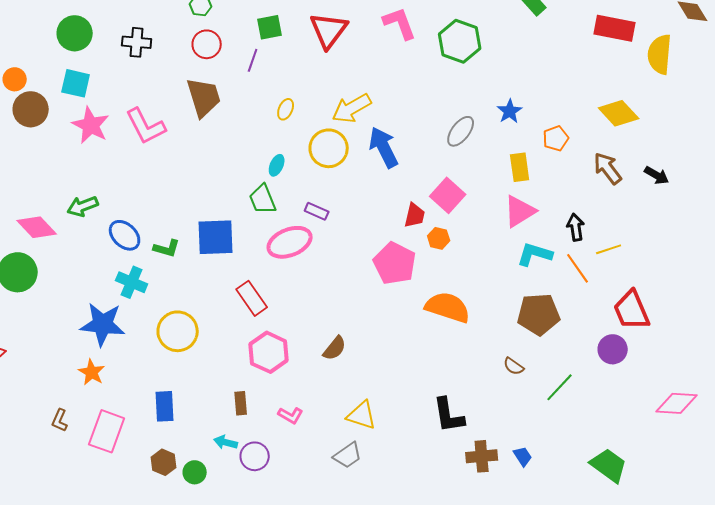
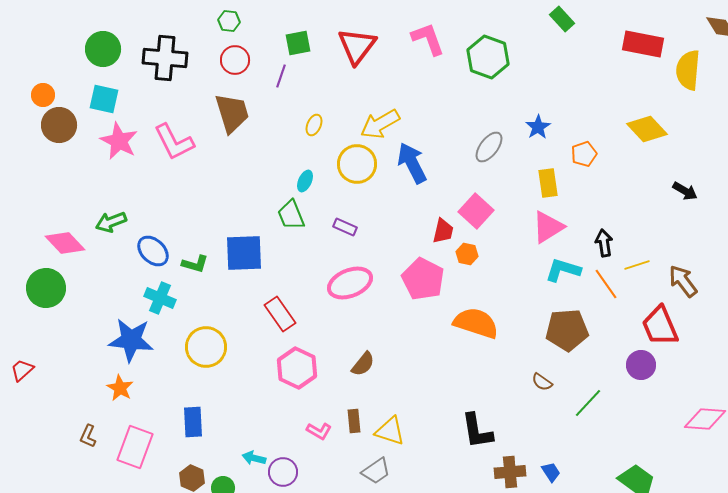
black cross: (137, 42) -> (165, 58), size x1.5
brown arrow: (608, 168) -> (683, 281), moved
pink ellipse: (290, 242) -> (350, 283), moved
brown rectangle: (241, 403) -> (354, 421), moved

